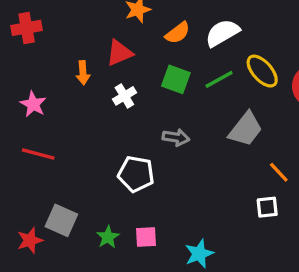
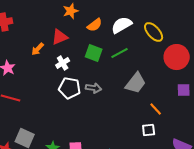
yellow ellipse: (262, 71) -> (154, 32), moved
orange arrow: (83, 73) -> (38, 49), turned 48
white pentagon: (136, 174) -> (70, 88), moved

